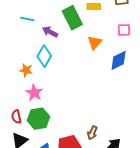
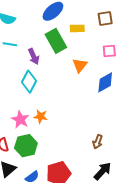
purple arrow: (50, 32) -> (34, 56), turned -140
orange star: (26, 70) -> (41, 116), moved
brown arrow: (92, 133) -> (98, 142), moved

